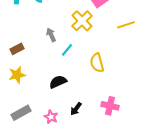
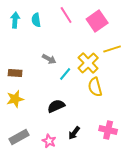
yellow cross: (82, 21) -> (88, 63), moved
yellow line: (126, 25) -> (112, 49), moved
gray arrow: (51, 35) -> (49, 59), turned 144
brown rectangle: (17, 49) -> (15, 73), turned 32

